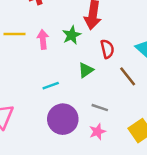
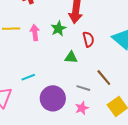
green triangle: (86, 70) -> (71, 57), turned 40
brown line: (128, 76) -> (104, 78), moved
cyan line: (51, 86) -> (28, 77), moved

